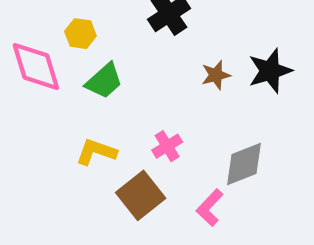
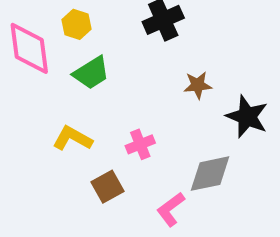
black star: (270, 71) -> (247, 117), moved, turned 30
brown square: (141, 195) -> (107, 187), size x0.7

